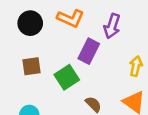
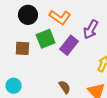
green square: (67, 77) -> (46, 39), moved

